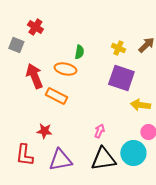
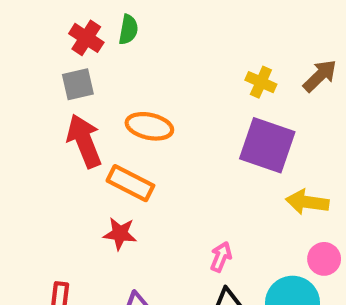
gray square: (16, 45) -> (78, 84), moved, turned -35
green semicircle: (79, 52) -> (128, 30), moved
red star: (44, 131) -> (120, 234), moved

